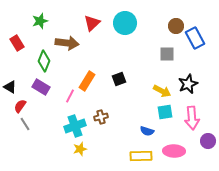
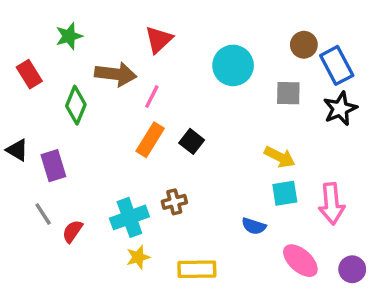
cyan circle: (125, 23) -> (233, 65), moved
black square: (119, 79) -> (192, 141), moved, turned -32
black star: (188, 84) -> (340, 109), moved
purple rectangle: (41, 87) -> (53, 166), moved, turned 42
pink line: (70, 96) -> (152, 97), moved
red semicircle: (20, 106) -> (72, 231), moved
purple circle: (208, 141) -> (352, 269), moved
pink ellipse: (174, 151) -> (300, 261), turned 40
yellow rectangle: (141, 156) -> (197, 269), moved

